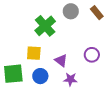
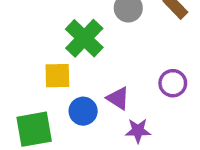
yellow square: (34, 53) -> (57, 76), moved
blue circle: (40, 76) -> (83, 111), moved

